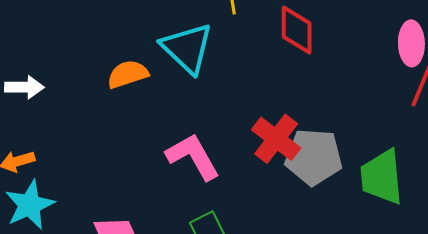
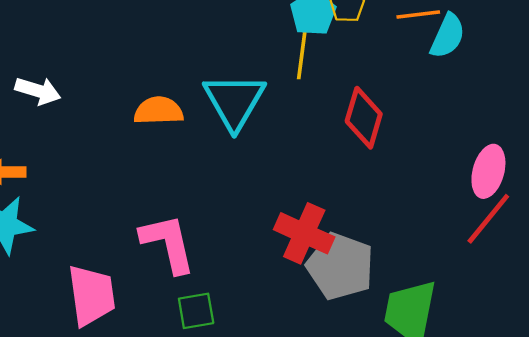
red cross: (276, 139) -> (304, 233), turned -30
pink L-shape: (193, 157) -> (168, 243), moved

